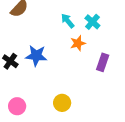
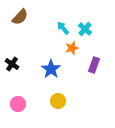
blue star: (36, 56) -> (51, 69), moved, turned 30

